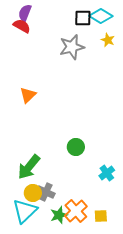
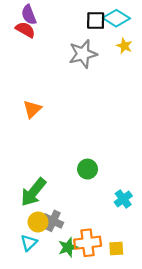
purple semicircle: (25, 13) -> (29, 15), turned -42
cyan triangle: (25, 211) -> (29, 243), size x0.6
orange cross: (76, 211) -> (88, 243), turned 35

